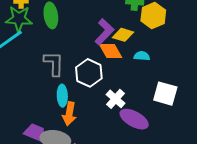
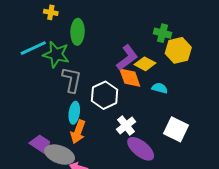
green star: (19, 19) -> (56, 54), moved

